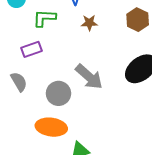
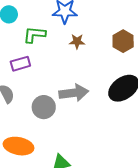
gray arrow: (89, 77) -> (74, 93), turned -52
orange ellipse: (51, 127) -> (19, 146), moved

